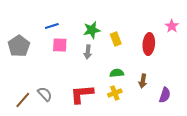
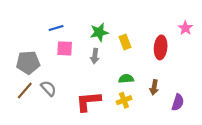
gray pentagon: (19, 46) -> (28, 62), moved, turned 30
gray semicircle: (45, 94) -> (49, 88), moved
brown line: (23, 100) -> (25, 91), moved

